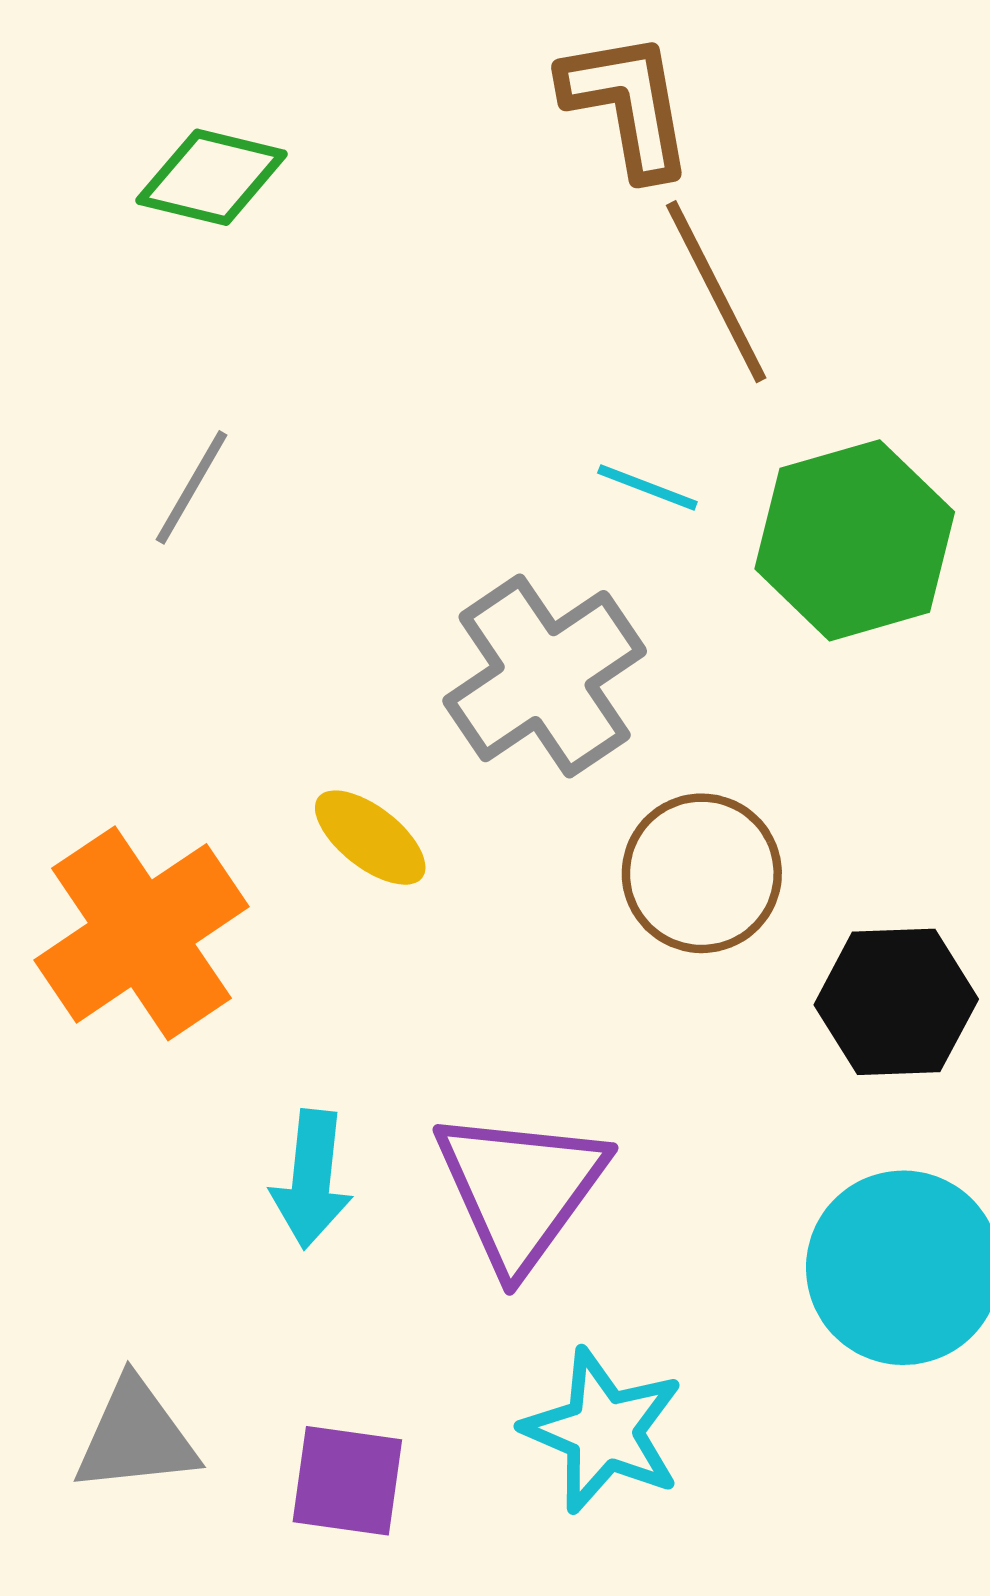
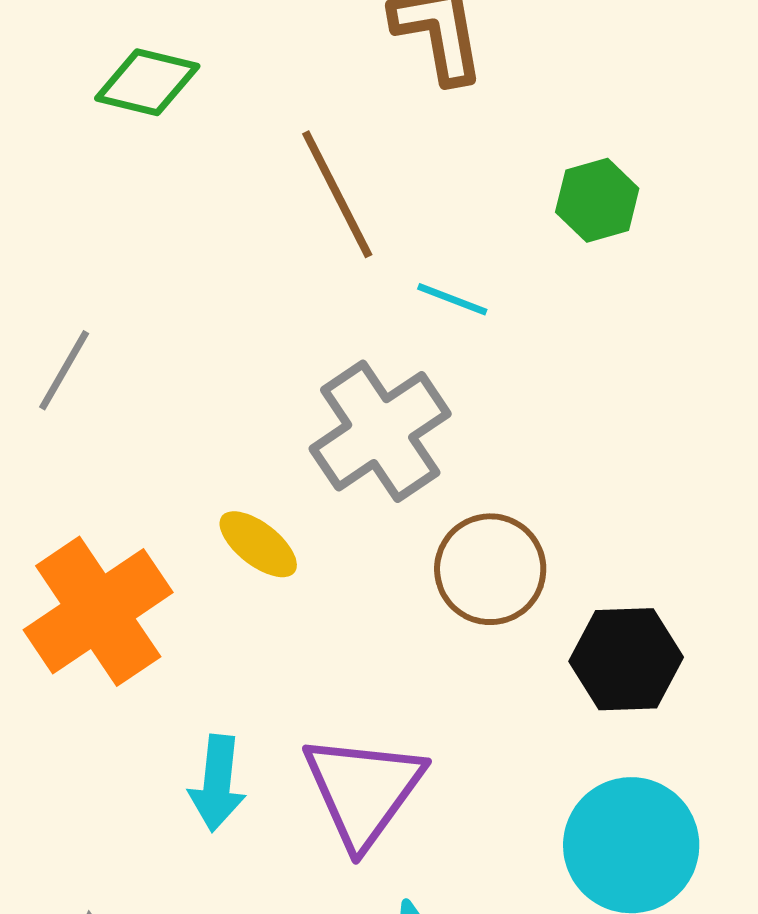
brown line: (716, 292) -> (337, 194), moved
gray line: (192, 487) -> (64, 370), moved
green hexagon: (855, 540) -> (597, 200), moved, size x0.6

